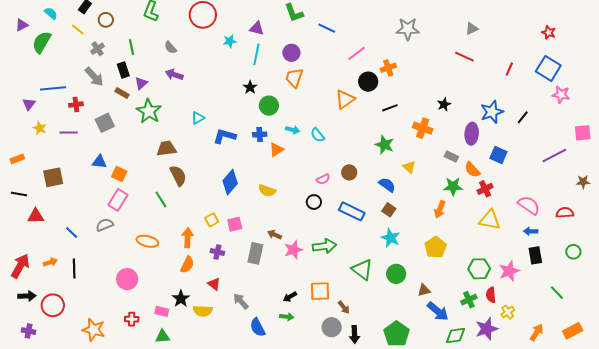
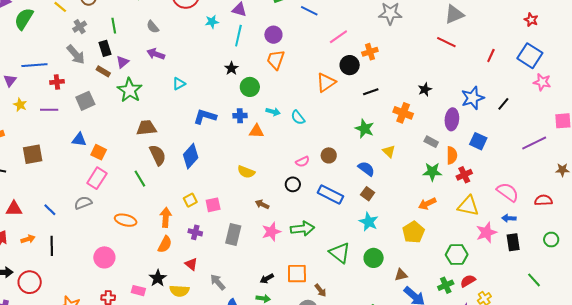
gray triangle: (472, 29) -> (454, 14), size x1.5
cyan triangle: (198, 118) -> (179, 84), moved
orange triangle: (276, 150) -> (256, 131), turned 35
orange semicircle: (472, 170) -> (452, 155), turned -138
blue diamond: (230, 182) -> (191, 156), moved
orange arrow: (440, 209) -> (427, 204), moved, turned 42
red triangle: (36, 216) -> (14, 209), moved
brown arrow: (275, 235) -> (262, 204), moved
pink star: (509, 271) -> (486, 232), moved
red semicircle: (491, 295) -> (468, 281), turned 63

